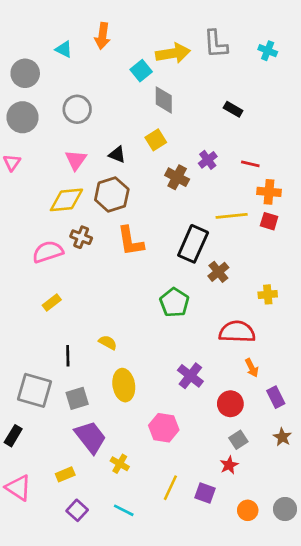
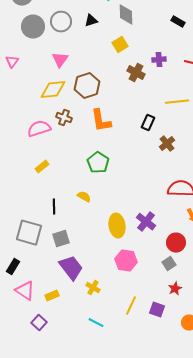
gray circle: (23, 117) -> (33, 27), moved
black triangle: (117, 155) -> (91, 21), moved, turned -40
purple cross: (208, 160) -> (159, 60), turned 32
black rectangle: (193, 244) -> (148, 123), size x0.6
green pentagon: (174, 302) -> (98, 163), moved
yellow ellipse: (124, 385) -> (117, 226), moved
gray square: (238, 440) -> (169, 264), moved
pink triangle: (19, 488) -> (25, 291), moved
purple square: (77, 510) -> (39, 323), moved

